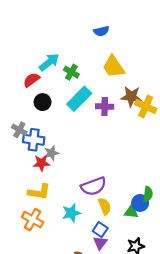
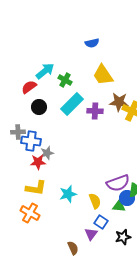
gray cross: (19, 130) -> (18, 132), turned -32
purple semicircle: (94, 186) -> (118, 183), moved
cyan star: (71, 213) -> (68, 194), moved
blue square: (100, 230) -> (101, 222), moved

